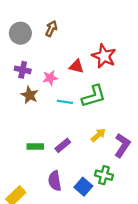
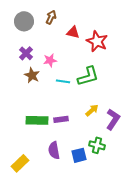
red triangle: (76, 66) -> (73, 32), moved
purple cross: (23, 70) -> (26, 53), turned 32
purple rectangle: (63, 145) -> (61, 119), turned 32
green rectangle: (35, 147) -> (37, 120), size x1.5
blue square: (83, 187) -> (79, 155), turned 35

